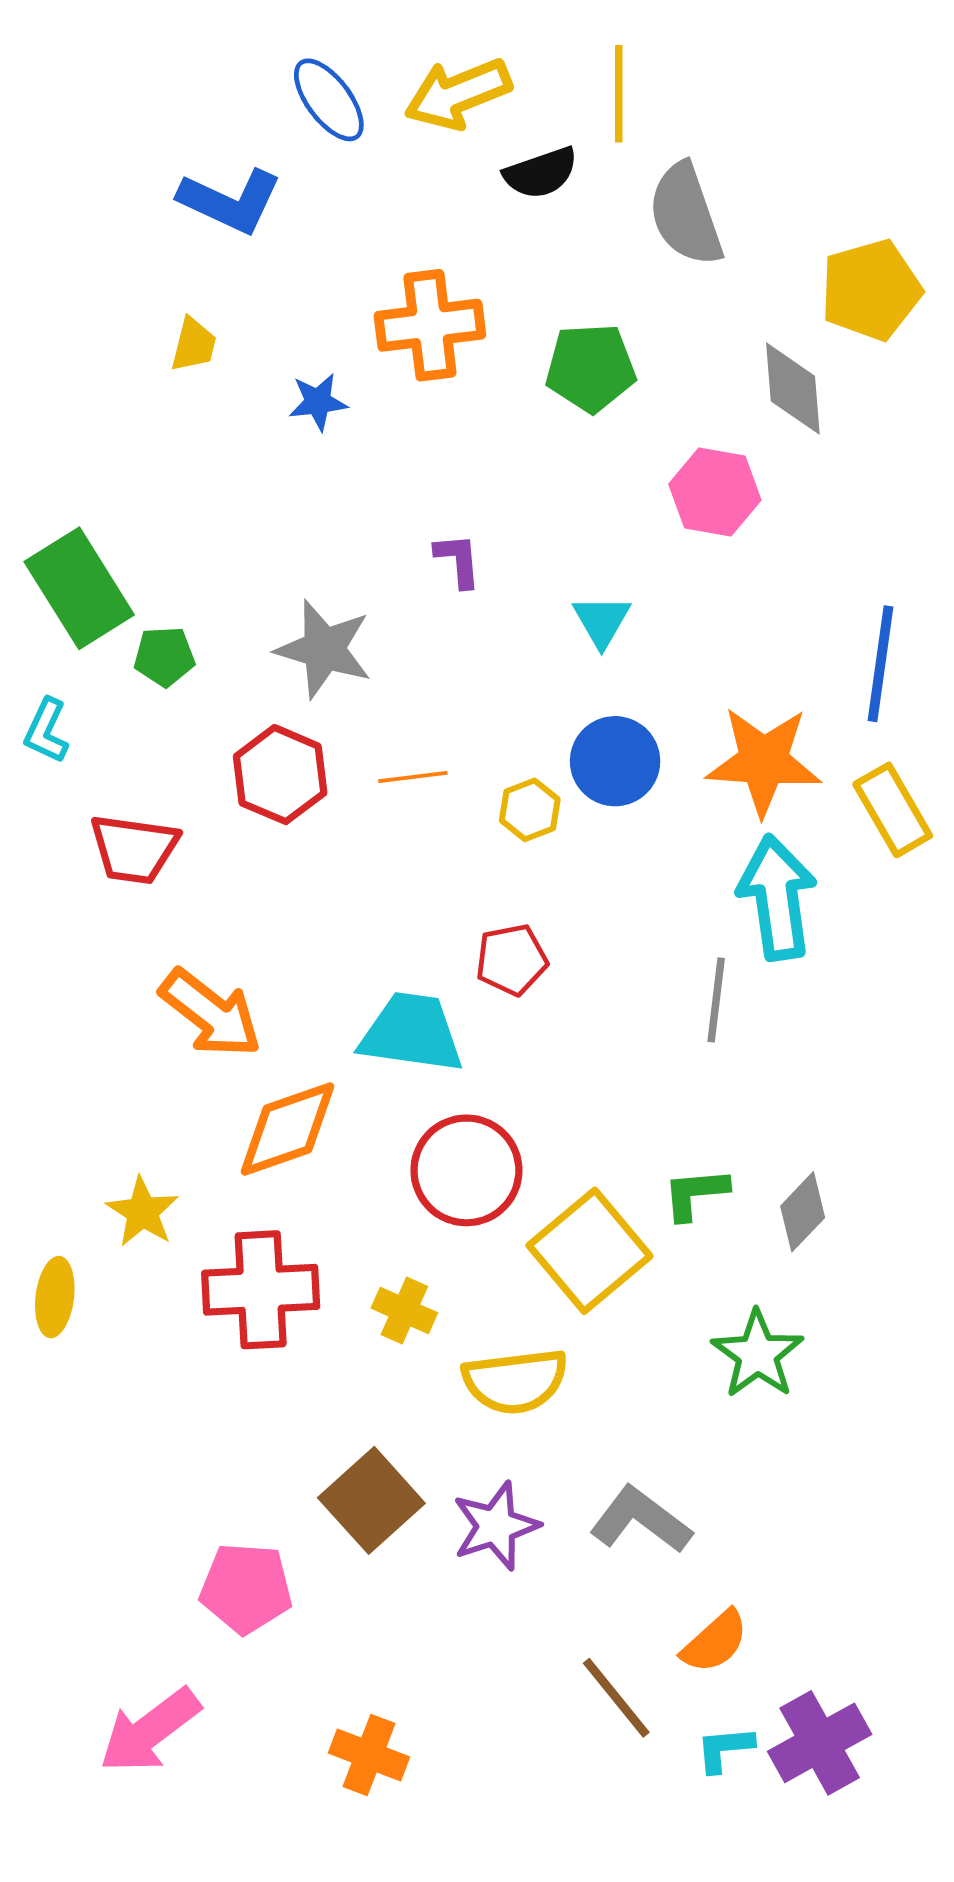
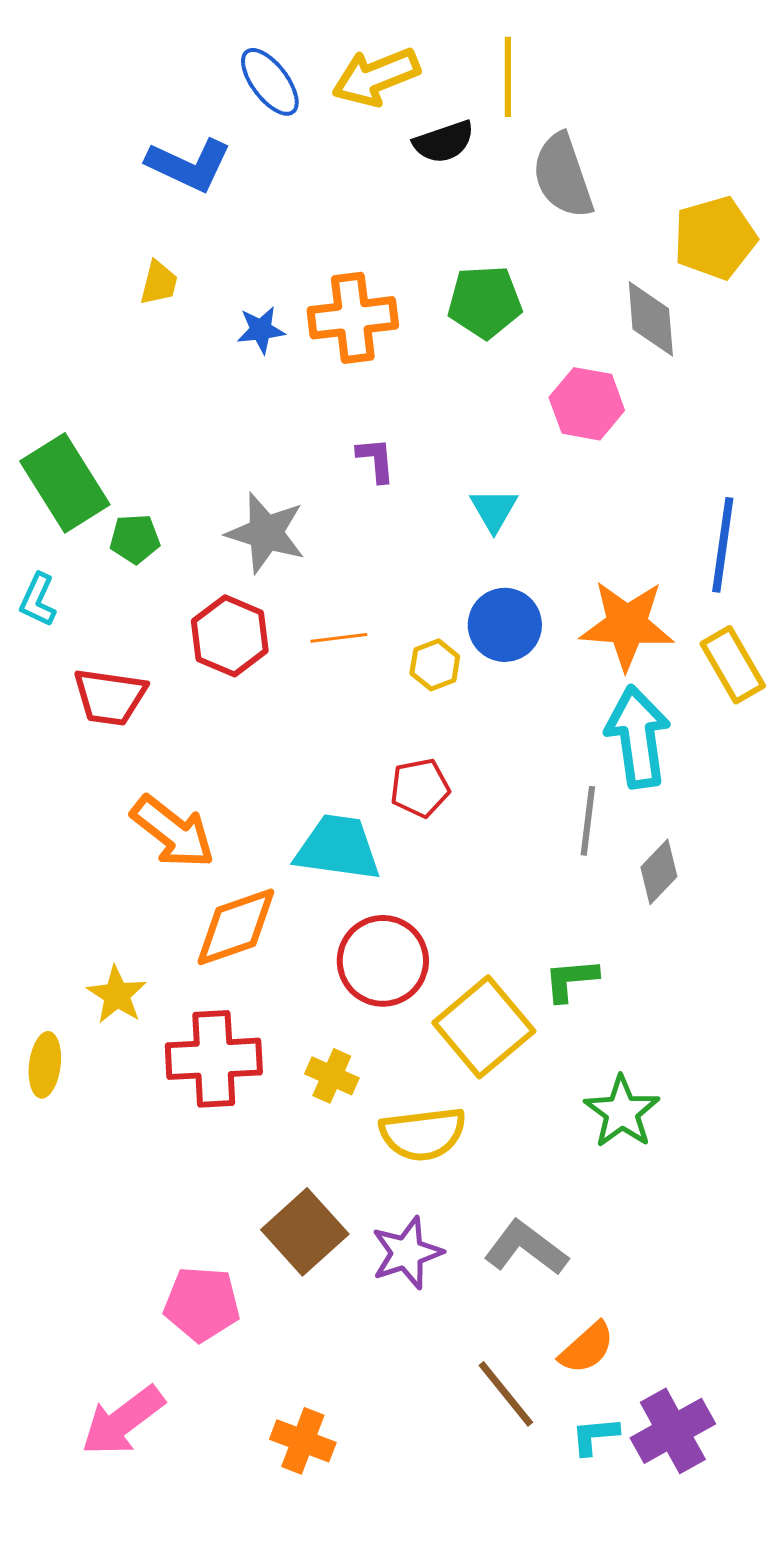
orange cross: (430, 325) -> (353, 318), moved
gray diamond: (803, 1212) -> (659, 872), moved

